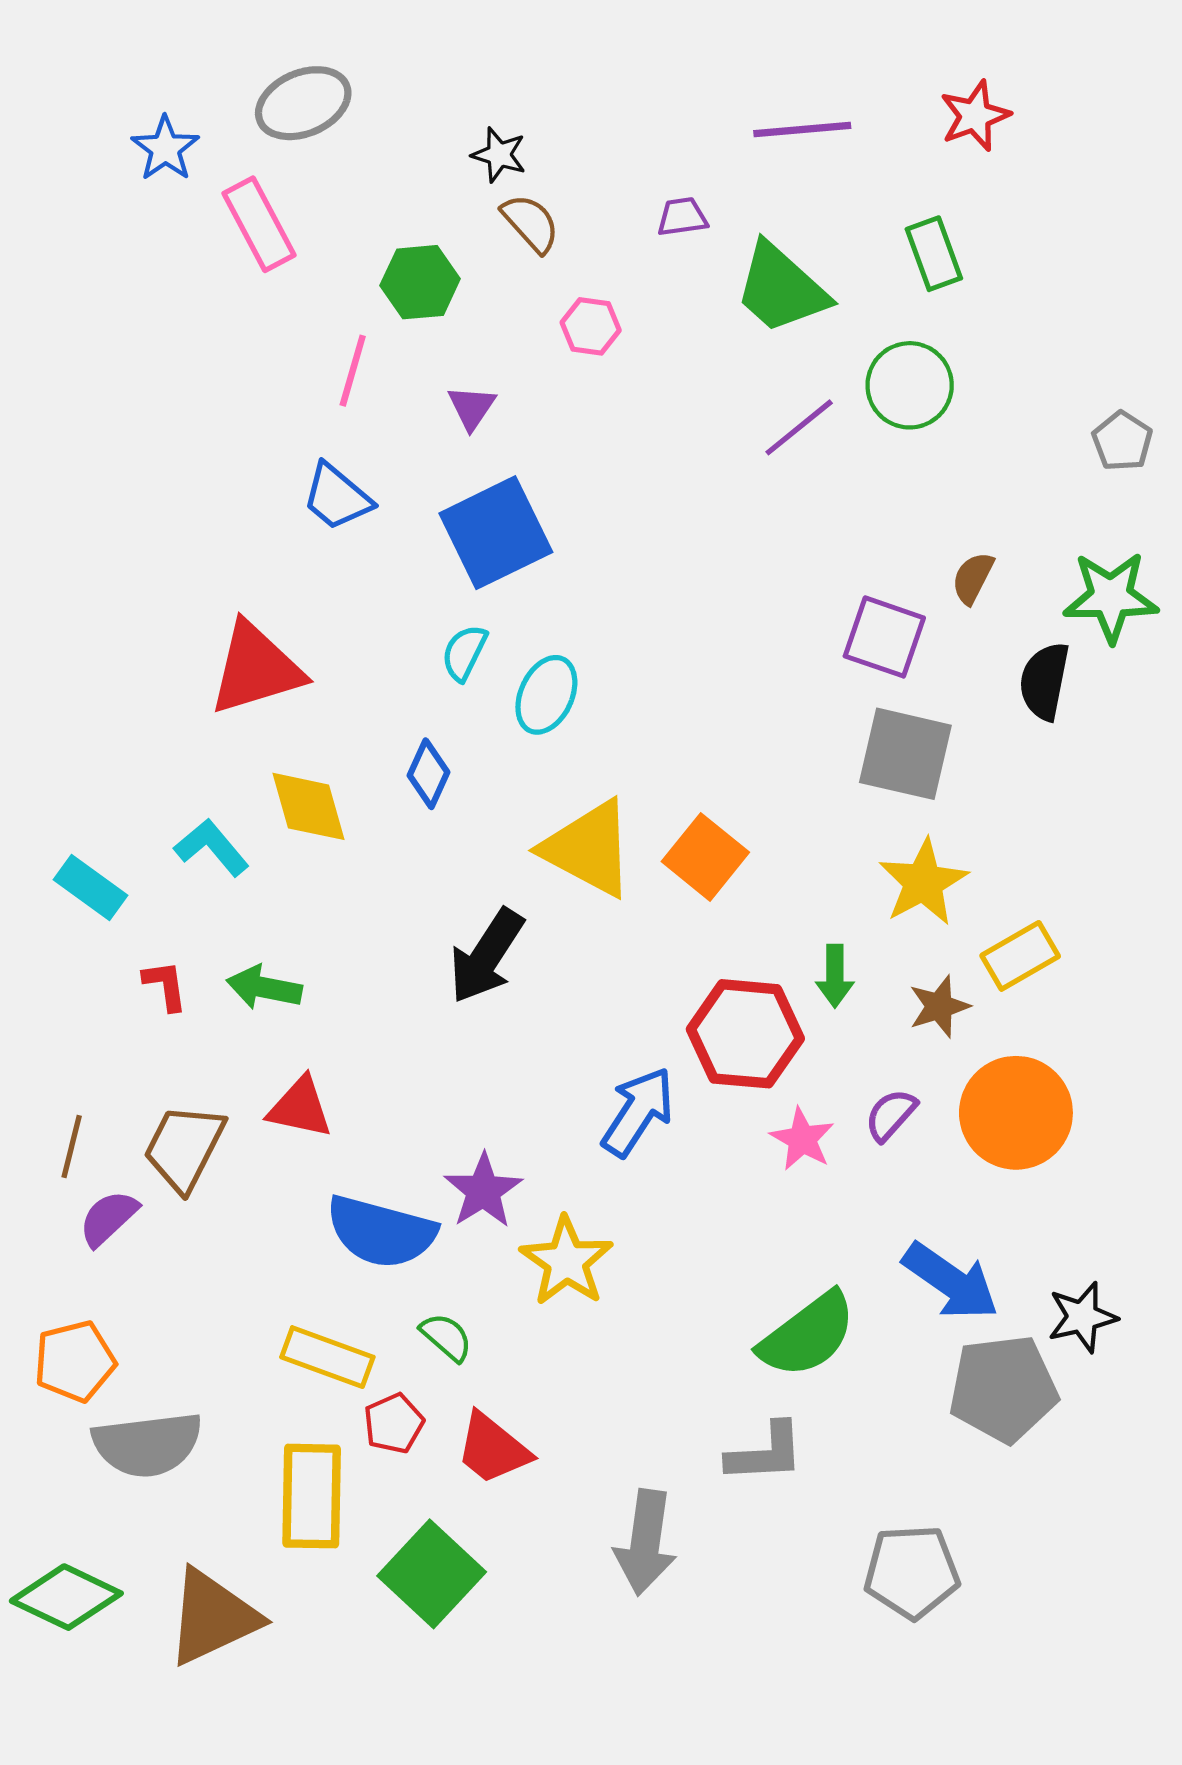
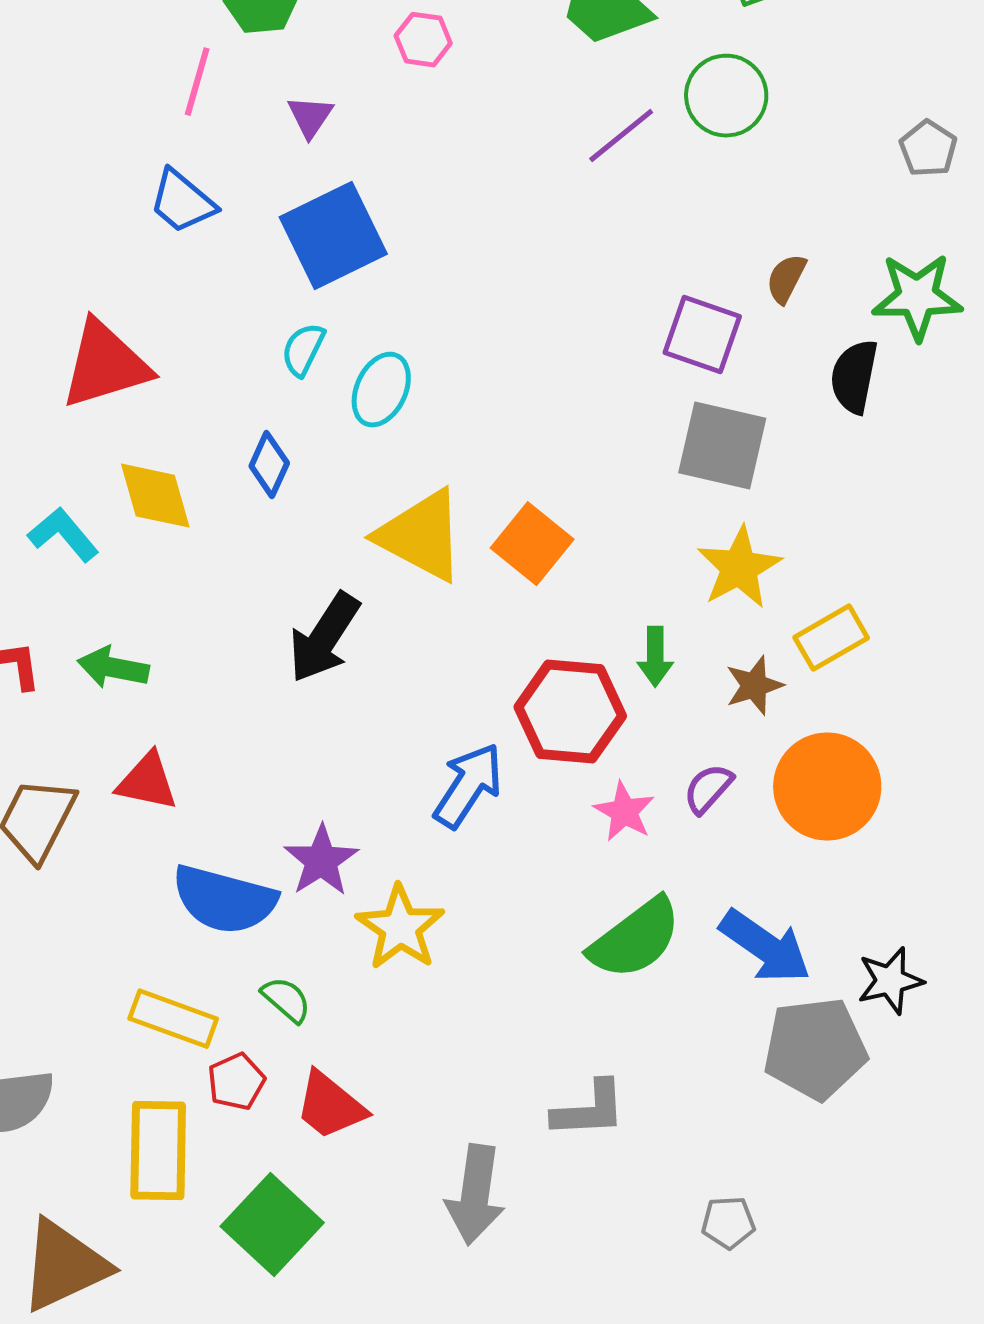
green semicircle: (807, 1335) -> (635, 939), moved
gray pentagon: (912, 1572) -> (728, 1223), size x0.6

